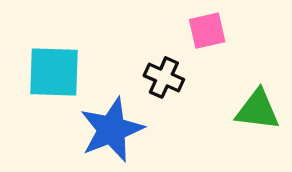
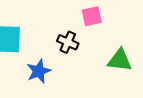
blue star: (112, 130) -> (39, 71), size x0.7

